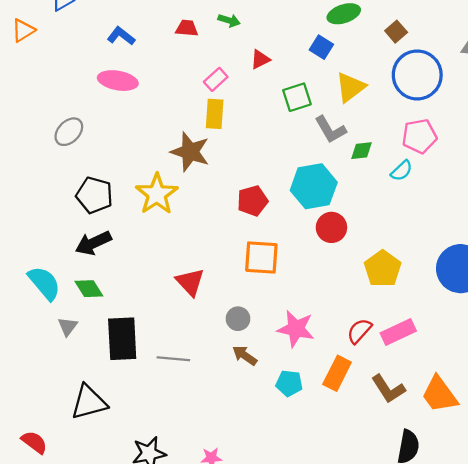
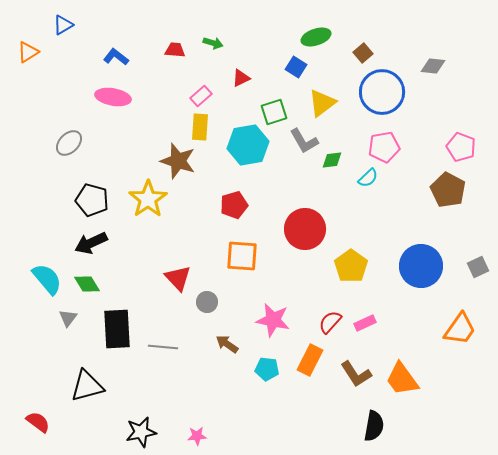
cyan hexagon: (314, 186) -> (248, 145), moved
red circle: (331, 227) -> (305, 229), size x1.5
gray circle: (238, 319) -> (207, 302), moved
pink rectangle: (398, 332) -> (365, 323), size x0.7

